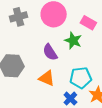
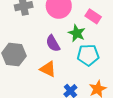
cyan pentagon: (81, 78) -> (88, 55), moved

